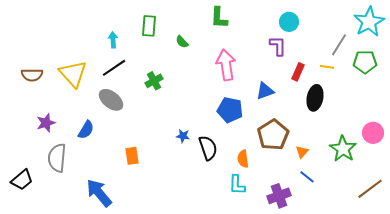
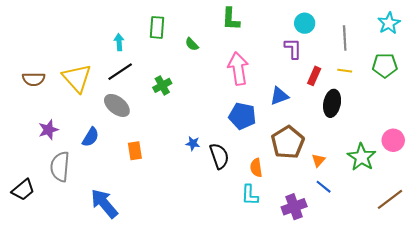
cyan star: (369, 22) -> (389, 23), size x0.7
gray line: (339, 45) -> (345, 38), moved, turned -35
orange rectangle: (132, 156) -> (135, 151), moved

